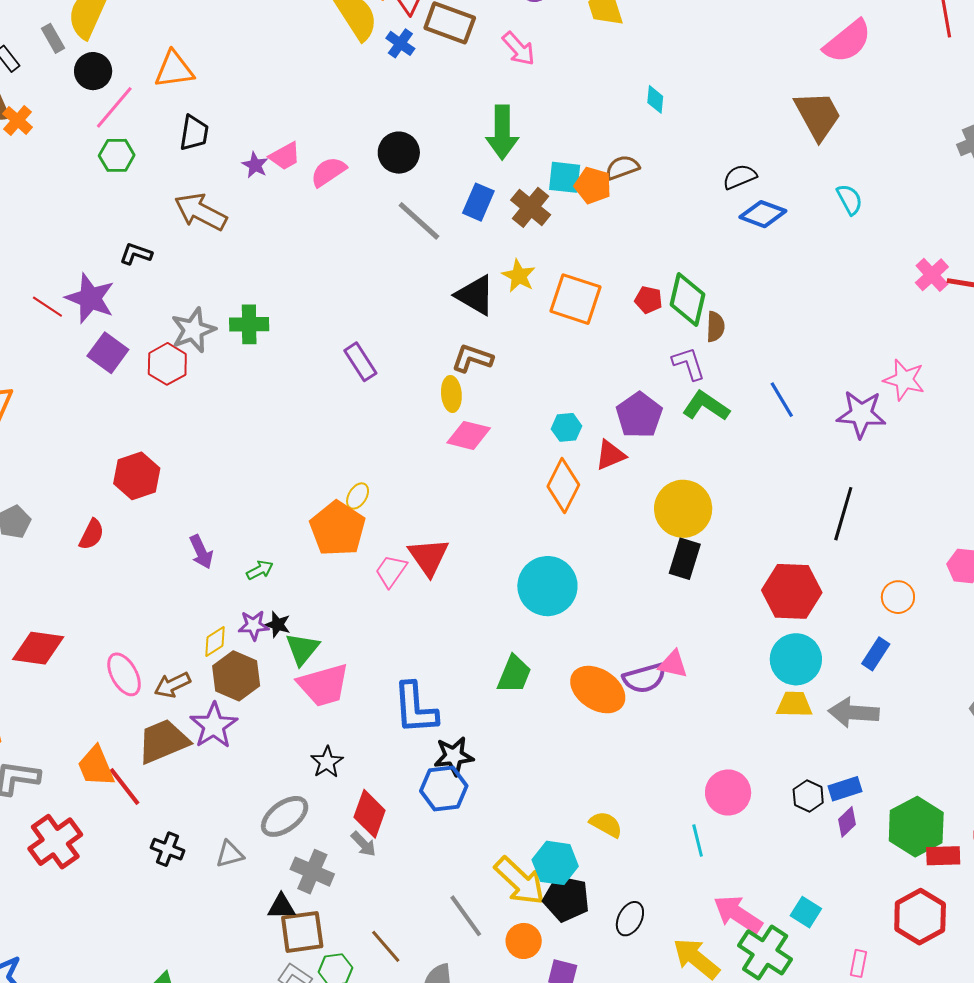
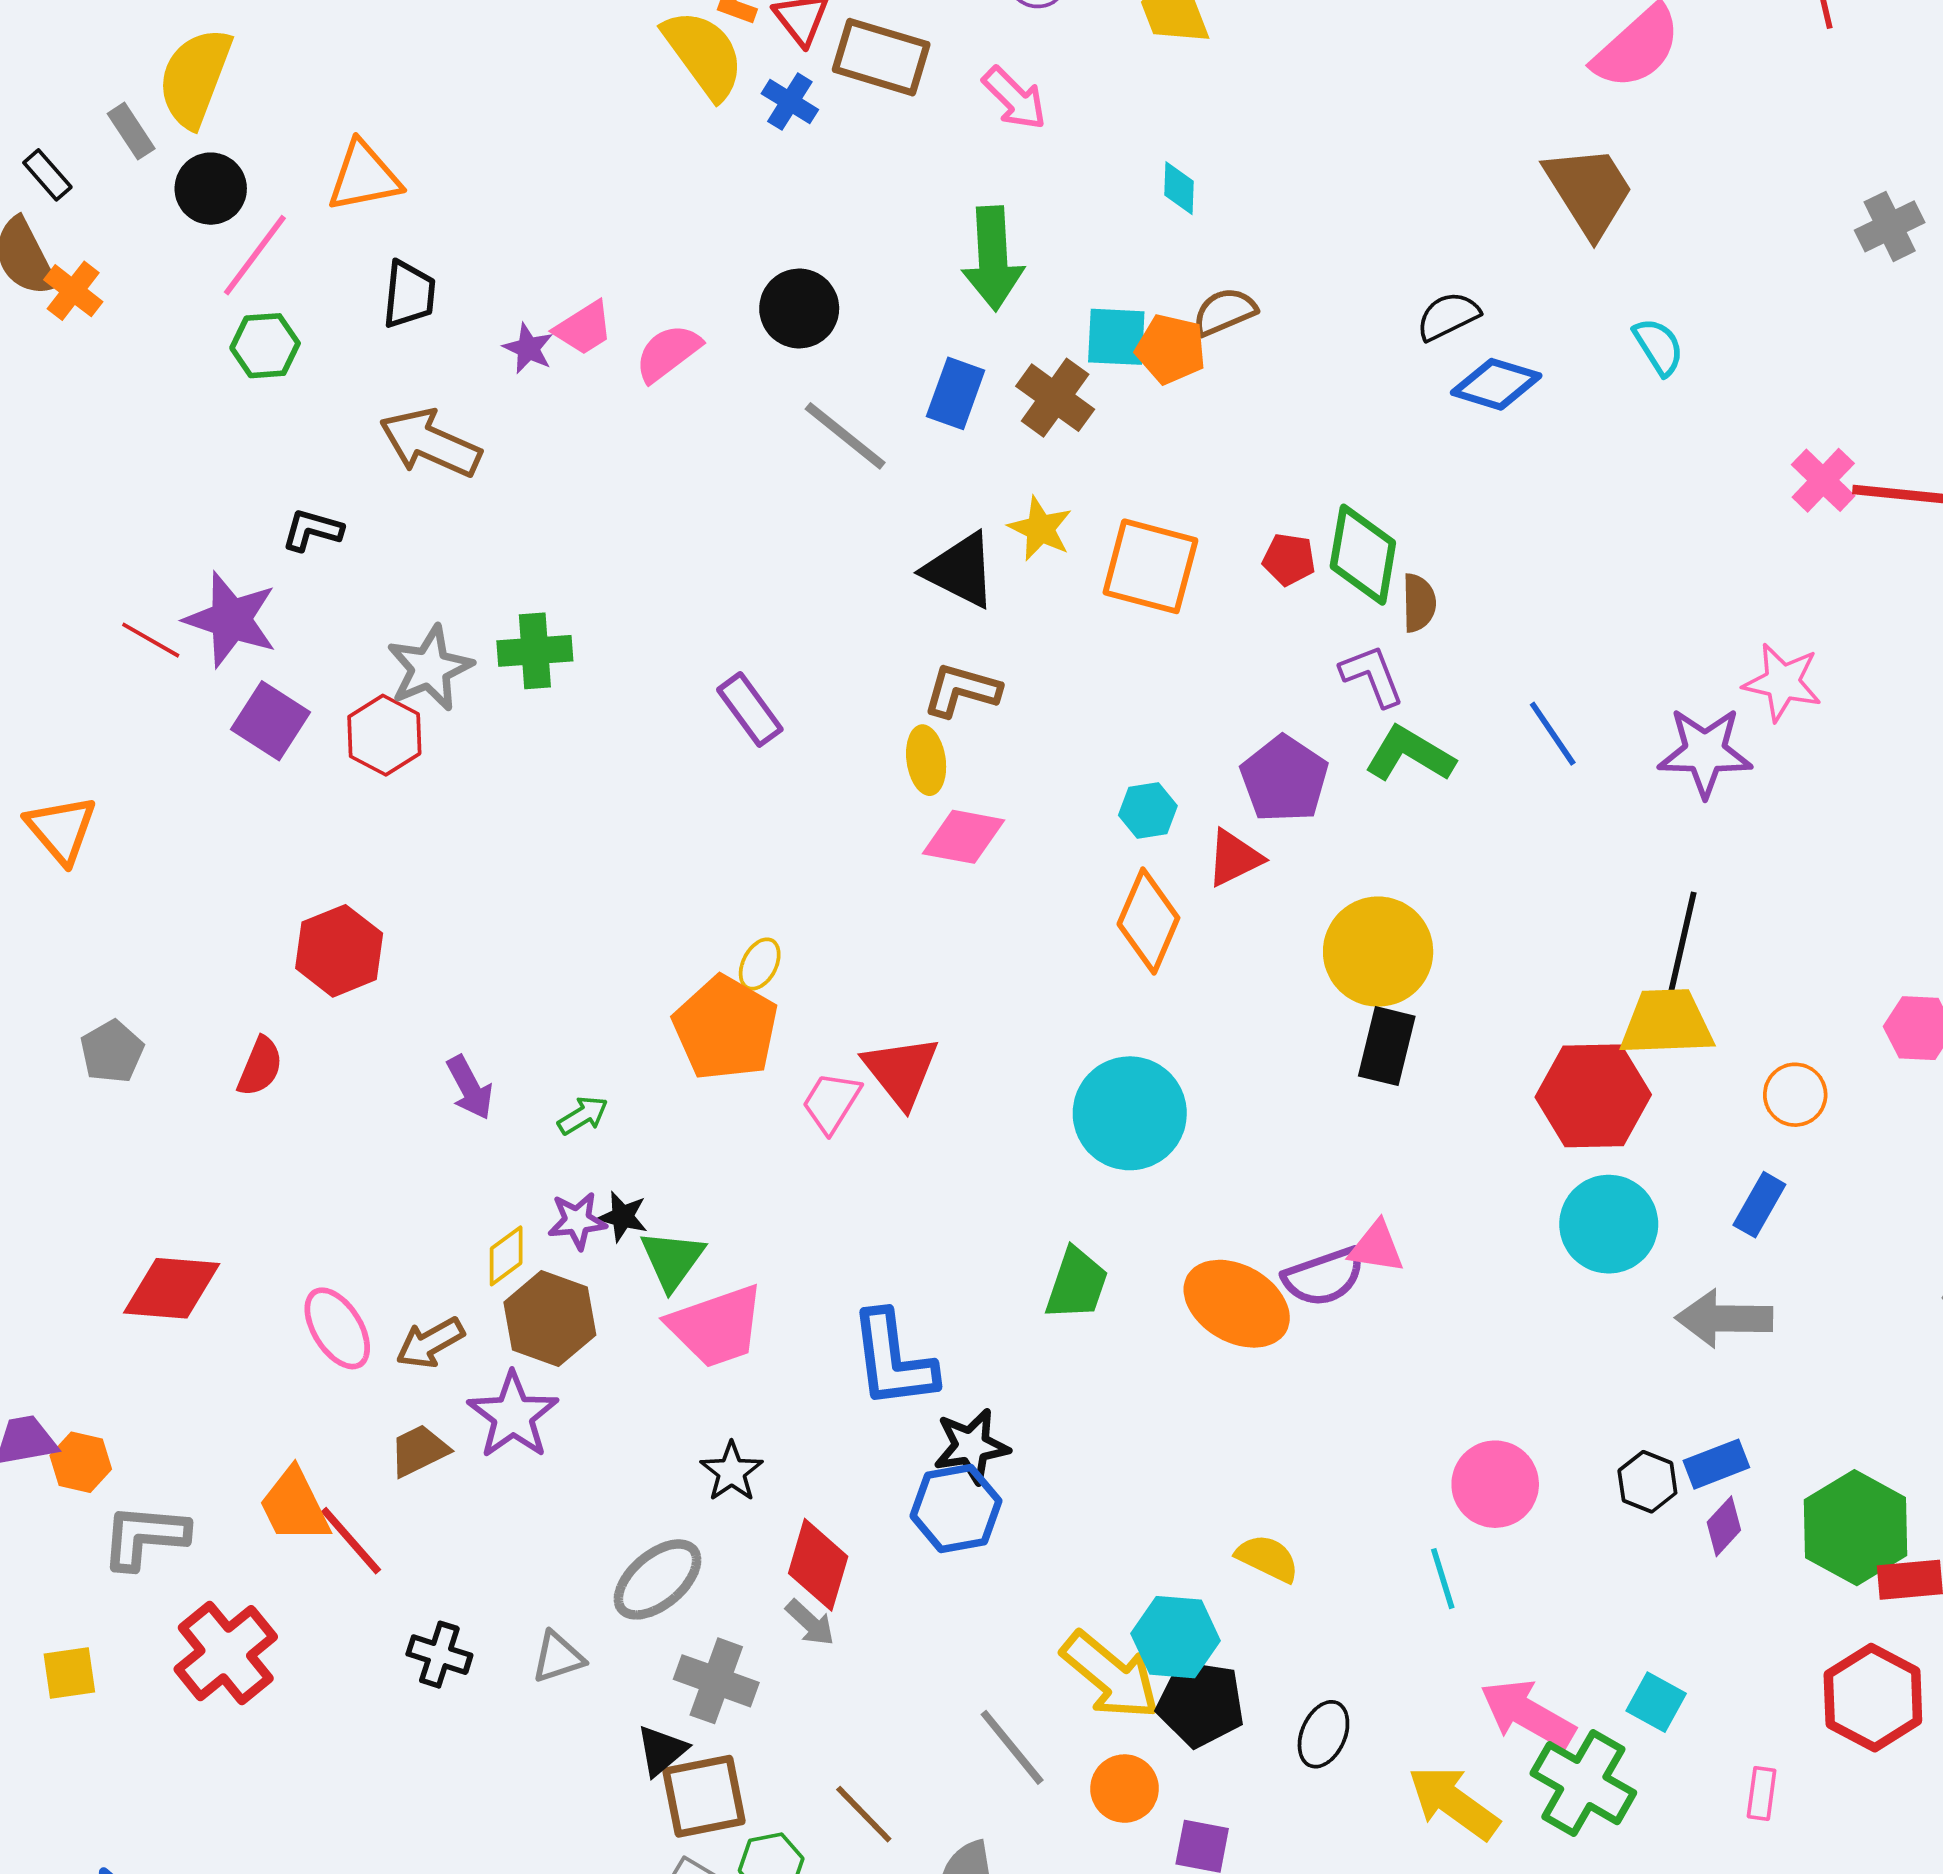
cyan diamond: (655, 99) -> (1179, 188), moved
yellow trapezoid: (794, 704) -> (1667, 1023), moved, size x1.4
brown trapezoid: (163, 741) -> (419, 1451), size x0.6
black triangle: (281, 907) -> (662, 1751), turned -36

